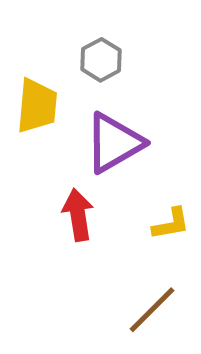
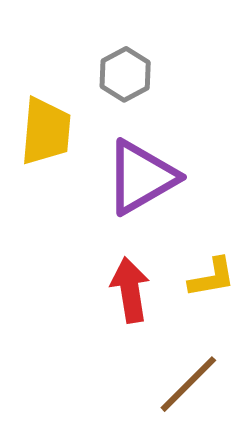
red arrow: (78, 215) -> (130, 290), moved

